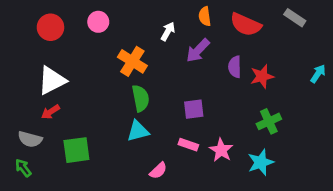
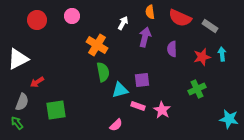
gray rectangle: (295, 18) -> (210, 26), moved
purple arrow: (198, 50) -> (145, 37), turned 150
cyan arrow: (318, 74) -> (222, 54), moved, turned -40
red star: (262, 76) -> (202, 57), moved
white triangle: (52, 80) -> (18, 59), moved
cyan triangle: (138, 131) -> (120, 90), moved
gray semicircle: (30, 139) -> (22, 102), turned -84
cyan star: (261, 162) -> (229, 119), moved, turned 30

